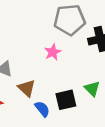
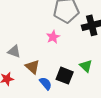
black square: (66, 100) -> (65, 76), turned 36

